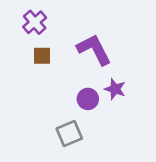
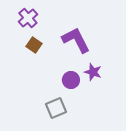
brown square: (42, 56) -> (34, 45), turned 35

